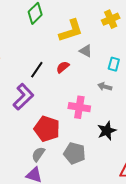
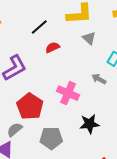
red semicircle: (63, 67) -> (52, 47), moved
black line: (37, 70) -> (39, 27), moved
gray pentagon: (75, 153) -> (51, 138), turned -30

